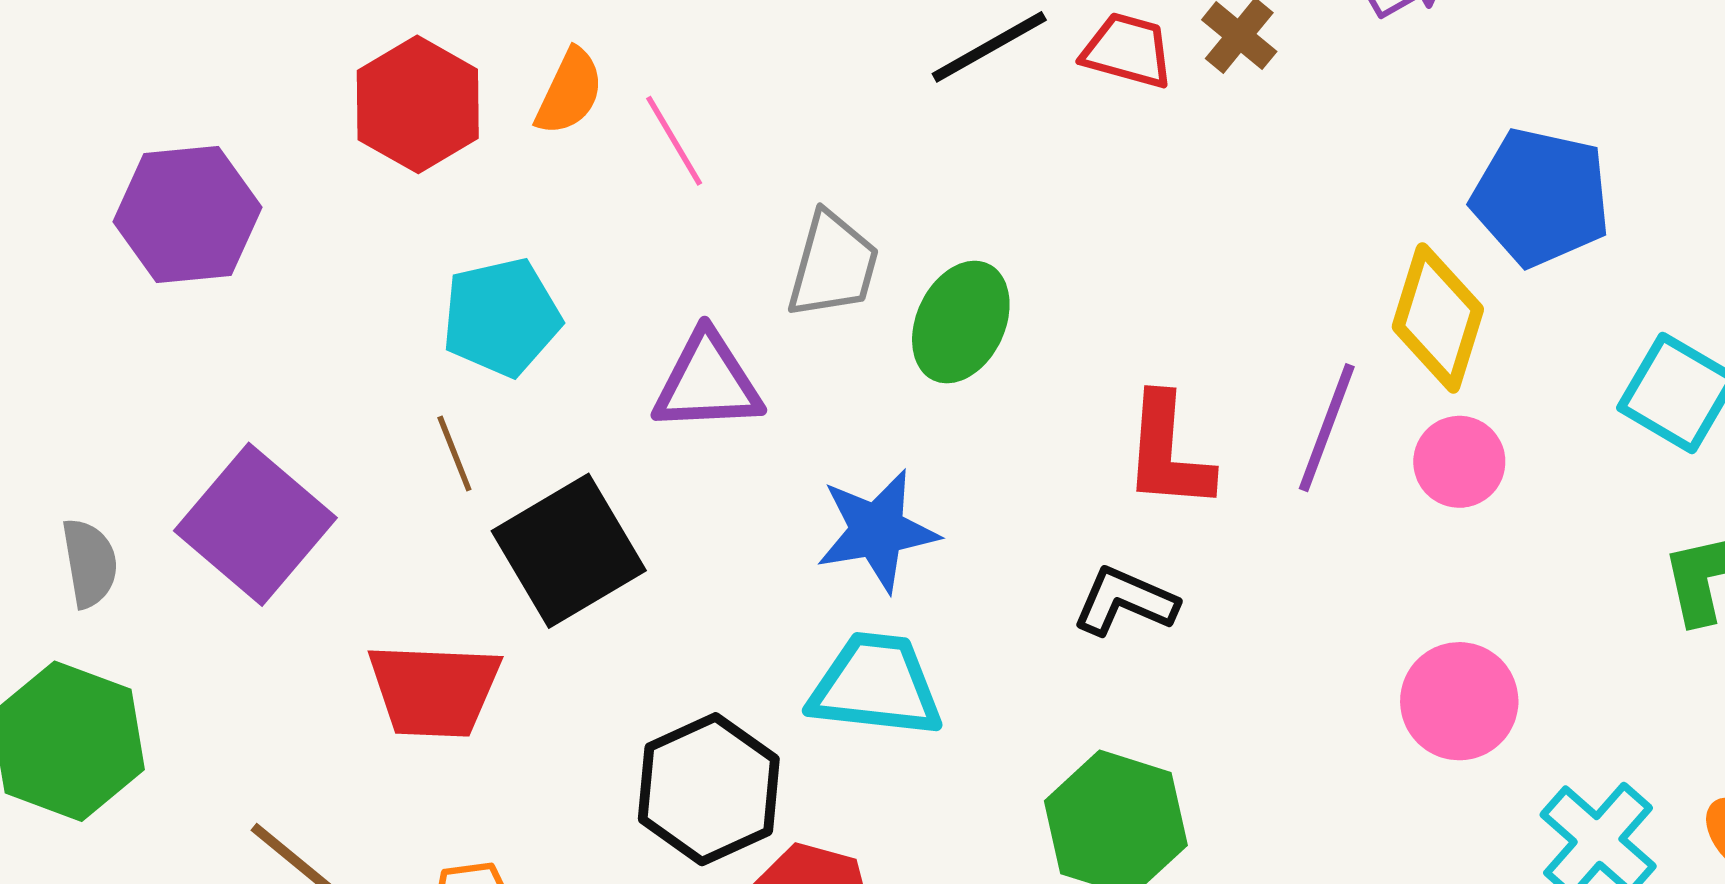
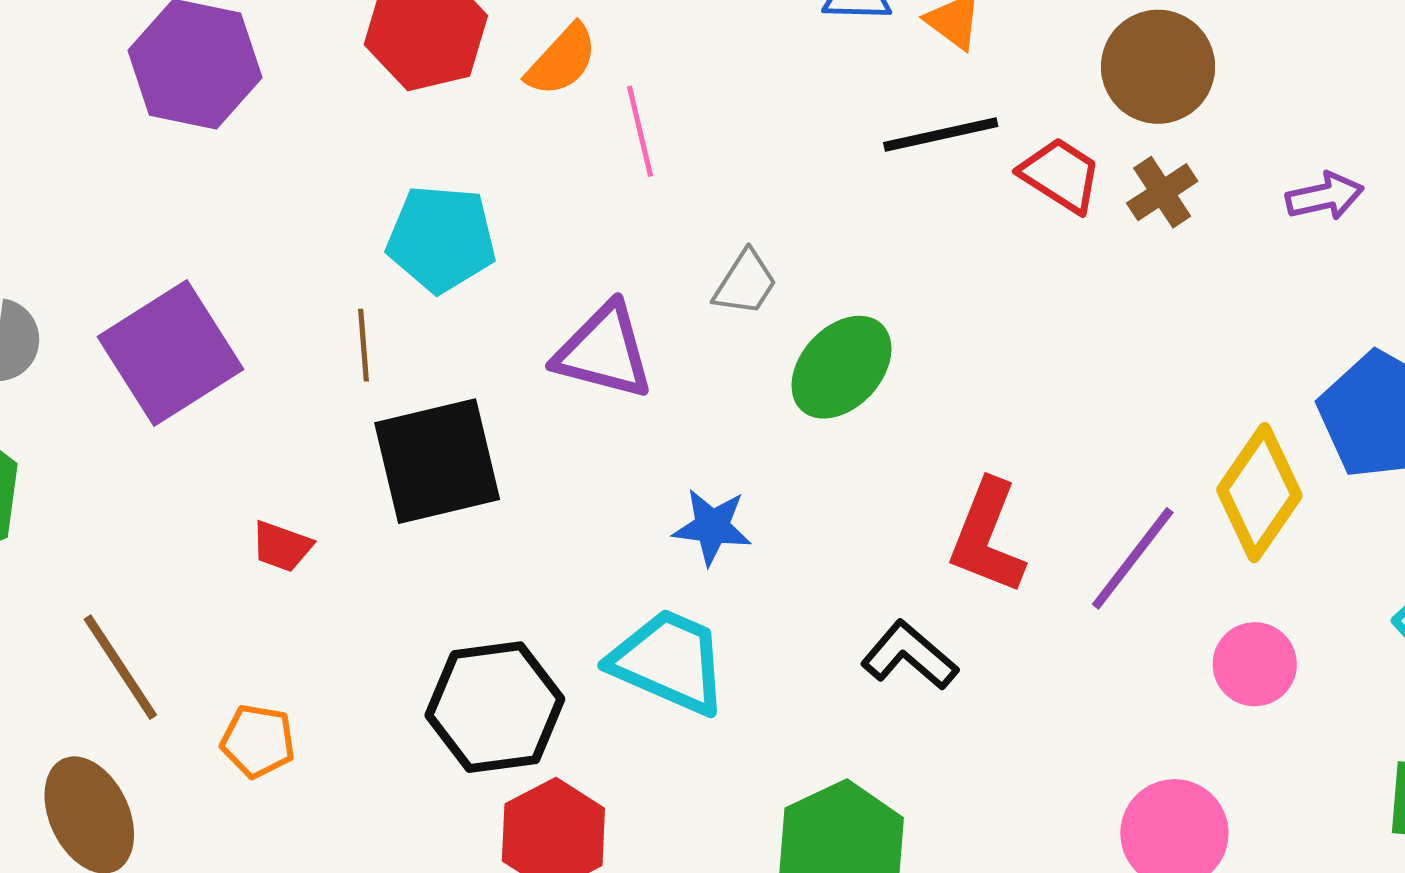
gray trapezoid: (833, 265) -> (745, 283), size x0.7
pink circle: (1459, 462) -> (1255, 664), moved
blue star: (877, 531) -> (712, 527), size x0.7
red trapezoid: (434, 690) -> (282, 546), size x0.5

